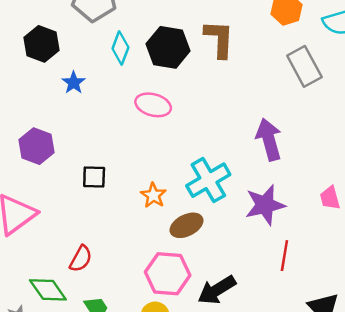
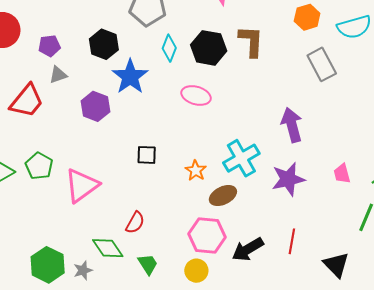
blue star: (74, 83) -> (130, 77), size x1.8
purple hexagon: (36, 146) -> (95, 106), moved
red line: (284, 256) -> (292, 241), moved

